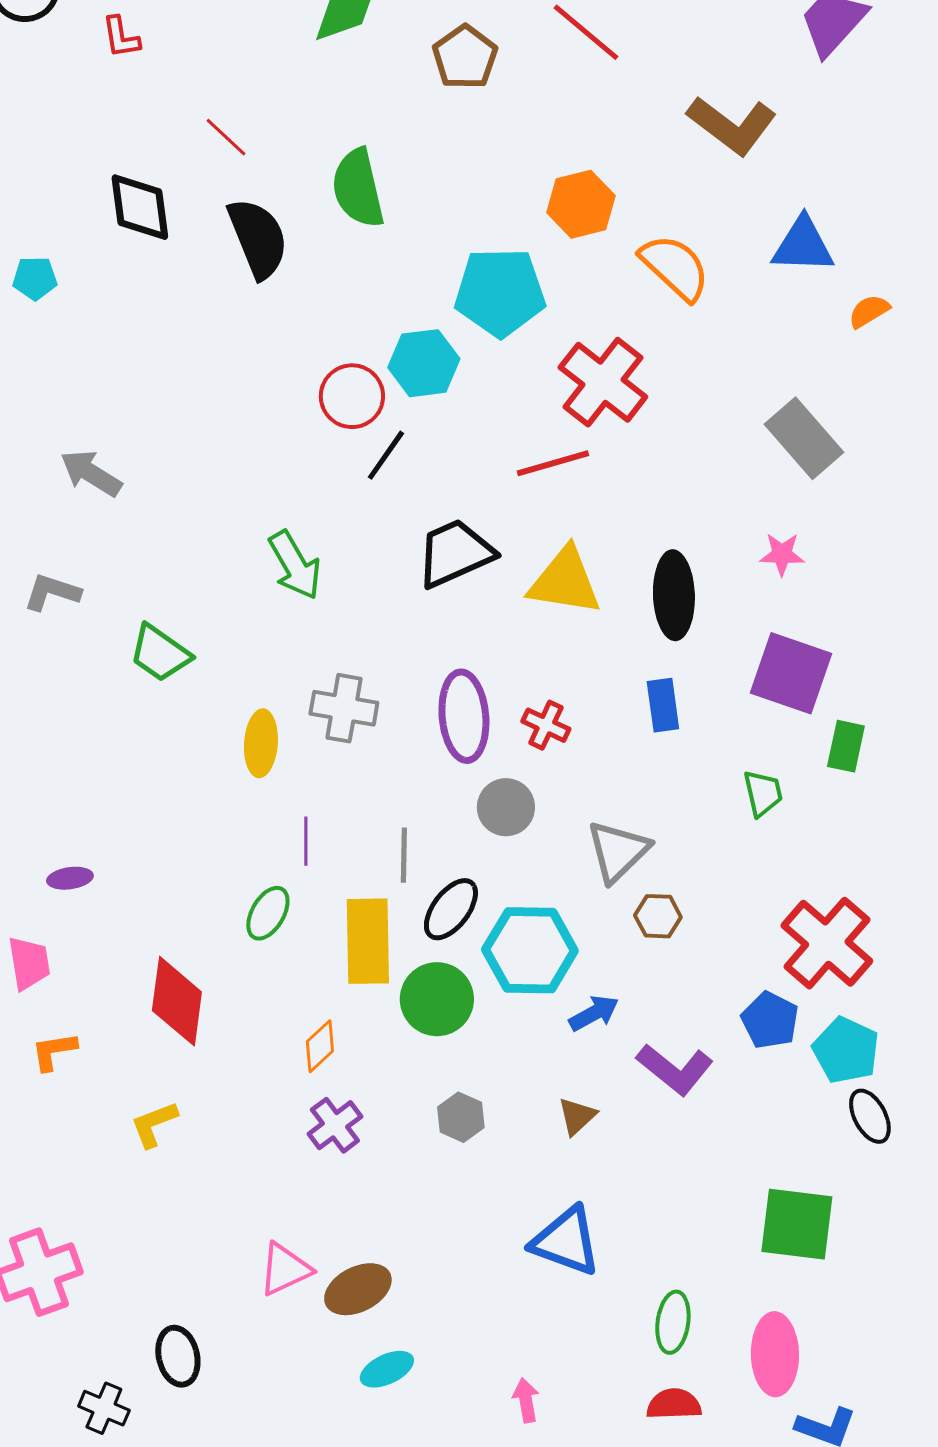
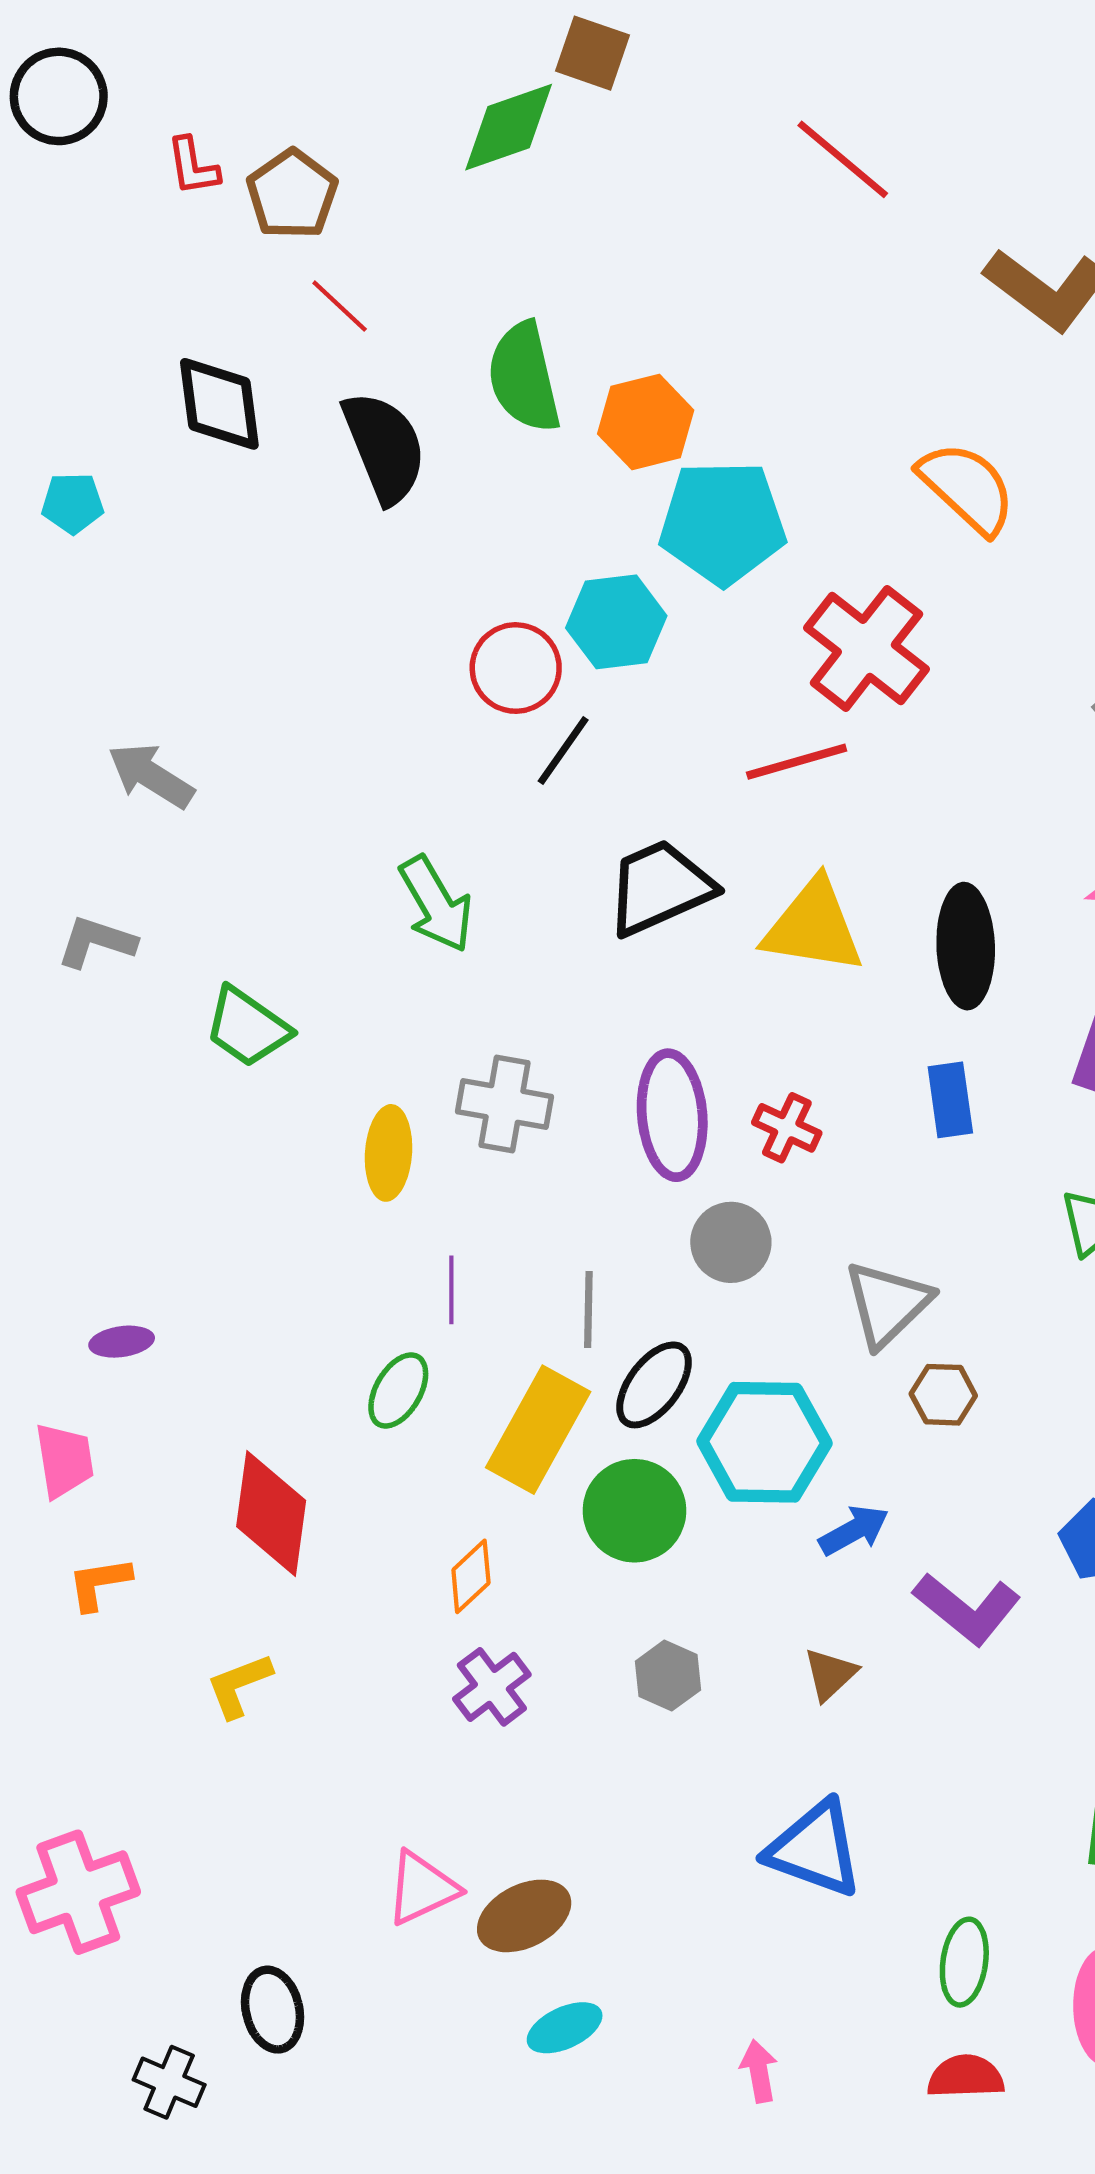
brown pentagon: (465, 57) -> (292, 194), moved
orange hexagon: (581, 204) -> (646, 422), moved
yellow rectangle: (368, 941) -> (538, 1430), turned 30

